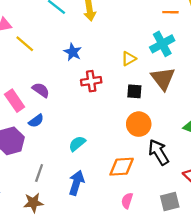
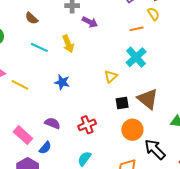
brown triangle: (163, 79) -> (148, 99), moved
red cross: (91, 81) -> (87, 125), moved
purple semicircle: (41, 90) -> (52, 123), moved

